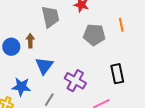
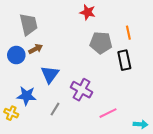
gray trapezoid: (50, 17) -> (29, 24), moved
brown arrow: (30, 41) -> (36, 49), turned 64
black rectangle: (117, 74) -> (124, 60), moved

